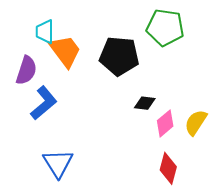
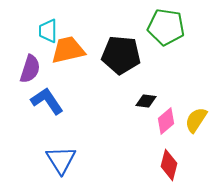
orange trapezoid: (65, 51) -> (68, 50), turned -66
blue L-shape: (44, 103) -> (47, 101), turned -84

